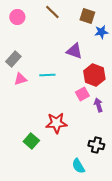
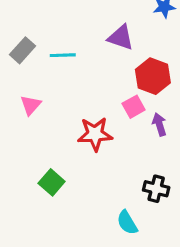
cyan line: (47, 75) -> (63, 55), moved
pink triangle: (20, 79) -> (31, 105), moved, turned -32
red star: (56, 123) -> (95, 134), moved

